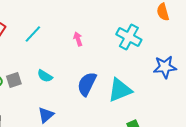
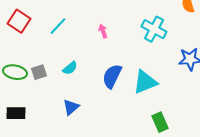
cyan semicircle: (45, 76) -> (70, 68), turned -70

